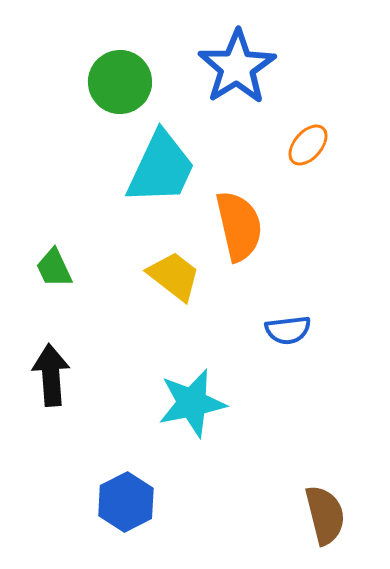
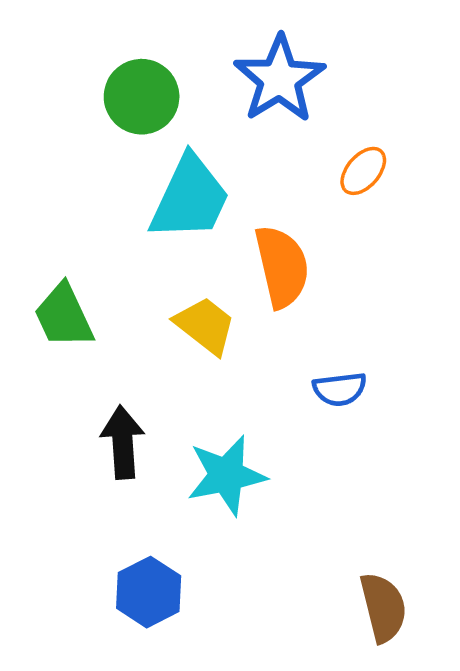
green trapezoid: (54, 268) -> (64, 316), size x1.4
black arrow: (51, 375) -> (123, 442), moved

